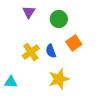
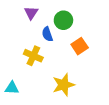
blue semicircle: (51, 51) -> (47, 34), moved
yellow cross: (31, 52) -> (33, 56), turned -30

